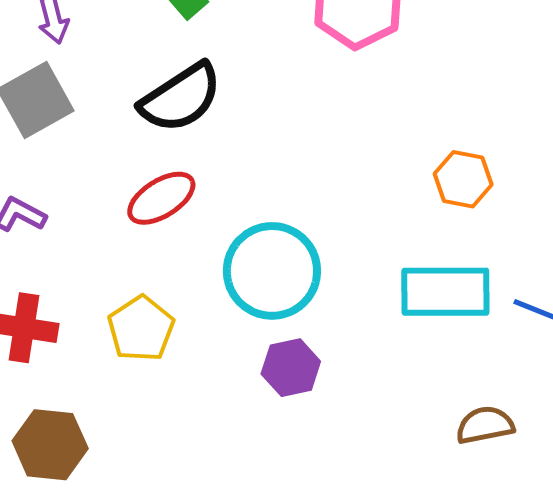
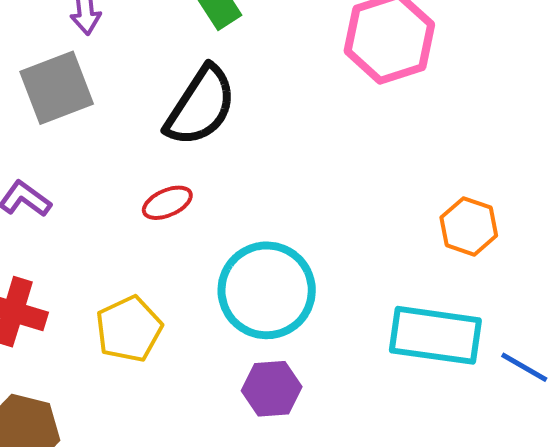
black semicircle: (181, 98) -> (201, 106), turned -32
red ellipse: (161, 198) -> (167, 203), size x0.7

